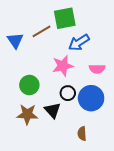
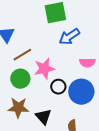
brown line: (41, 31) -> (22, 55), moved
pink star: (63, 66) -> (44, 69), moved
black triangle: (53, 110) -> (43, 117), moved

